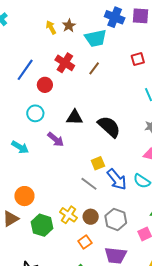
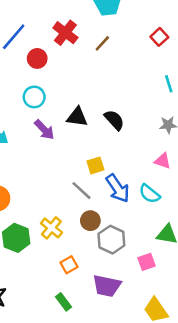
red square: (138, 59) -> (159, 37), turned -32
cyan circle: (35, 113) -> (34, 97), moved
black triangle: (75, 117) -> (77, 117), moved
black semicircle: (109, 127) -> (114, 120), size x0.7
brown circle: (91, 217) -> (90, 221), moved

